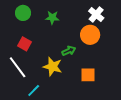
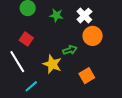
white cross: (96, 14) -> (84, 16), moved
orange square: (88, 75) -> (87, 76), turned -35

